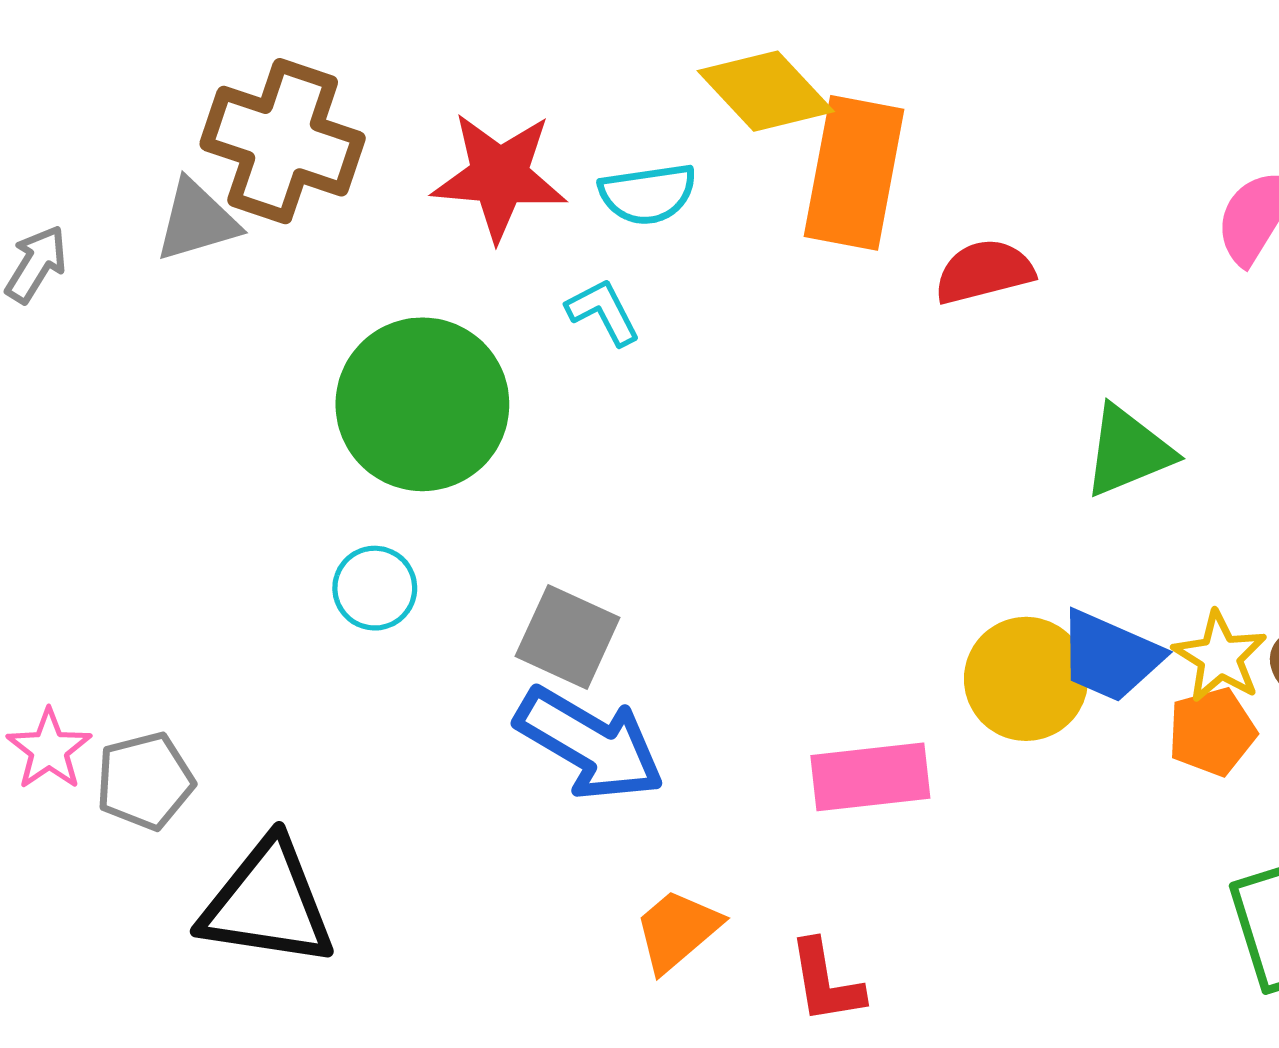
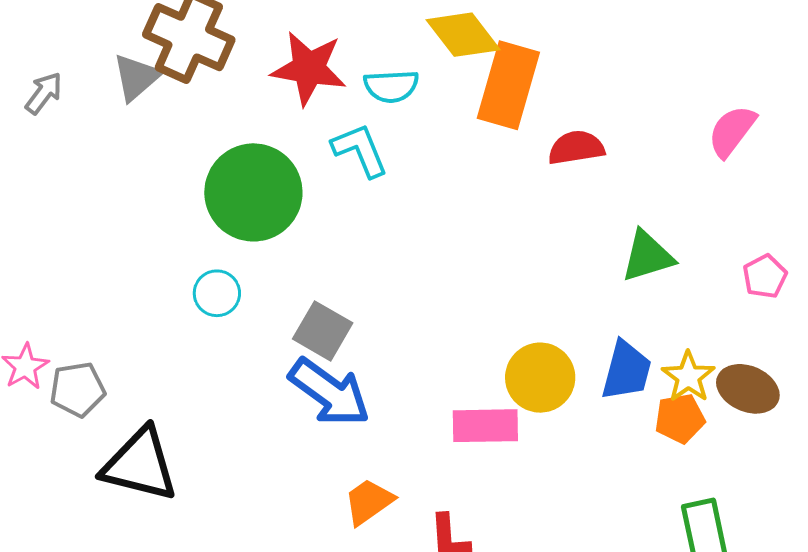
gray triangle: (197, 221) -> (136, 77), turned -30
cyan L-shape: (603, 312) -> (360, 150), size x1.4
blue trapezoid: (1110, 656) -> (626, 371), turned -104
yellow circle: (1026, 679) -> (540, 378), moved

